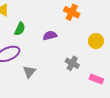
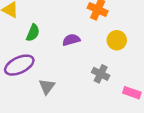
yellow circle: (96, 41) -> (117, 40), moved

